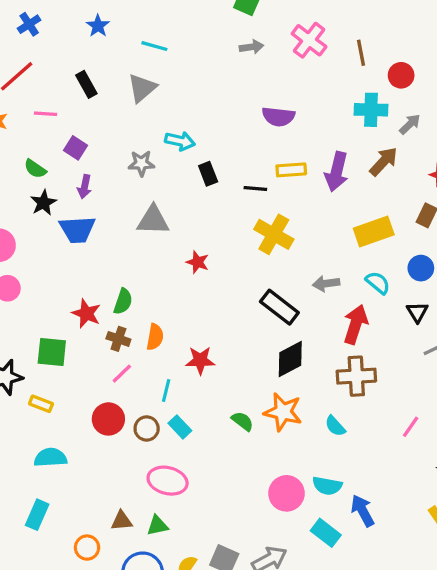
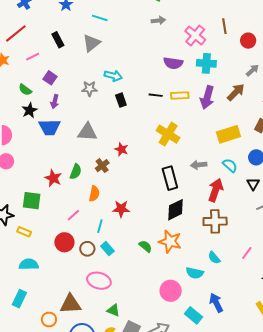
pink cross: (309, 40) -> (195, 35), moved
cyan cross: (371, 110) -> (206, 63), moved
pink line: (45, 114) -> (33, 57), turned -32
black rectangle: (208, 174) -> (121, 100), moved
black line: (255, 189) -> (156, 95), moved
gray triangle: (153, 220) -> (87, 132), moved
black rectangle: (279, 307) -> (170, 178), turned 35
brown cross: (118, 339) -> (102, 166), moved, turned 32
cyan semicircle: (335, 426) -> (214, 258), moved
cyan semicircle: (327, 486) -> (195, 273), moved
brown triangle: (122, 521) -> (70, 304), size x1.6
green triangle: (157, 526) -> (113, 310), moved, turned 32

